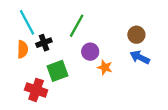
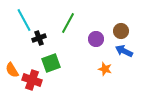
orange semicircle: (23, 49) -> (12, 70), moved, turned 147
purple circle: (90, 52) -> (96, 39), moved
orange star: (105, 67) -> (105, 69), moved

